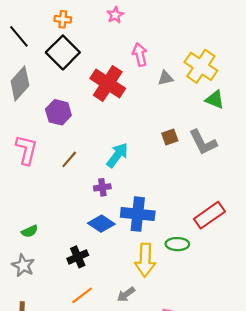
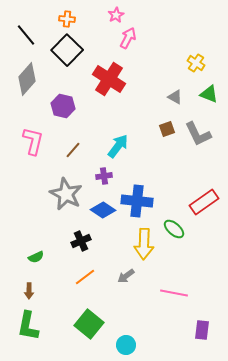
pink arrow: (140, 55) -> (128, 38), moved, turned 40
yellow cross: (201, 66) -> (196, 63), size x0.6
gray triangle: (166, 78) -> (175, 97), moved, turned 42
green semicircle: (30, 231) -> (36, 257), moved
green ellipse: (177, 244) -> (174, 229), turned 40
gray star: (23, 265) -> (66, 194), moved, size x1.5

